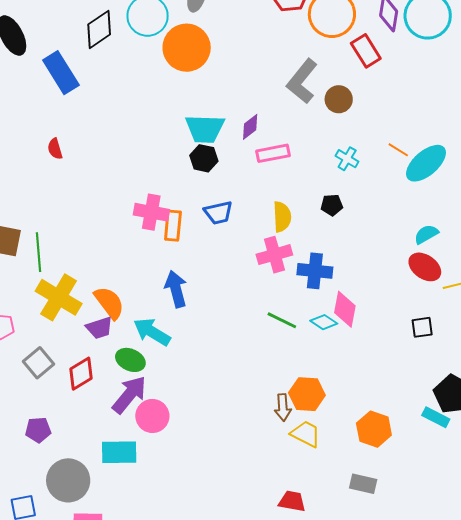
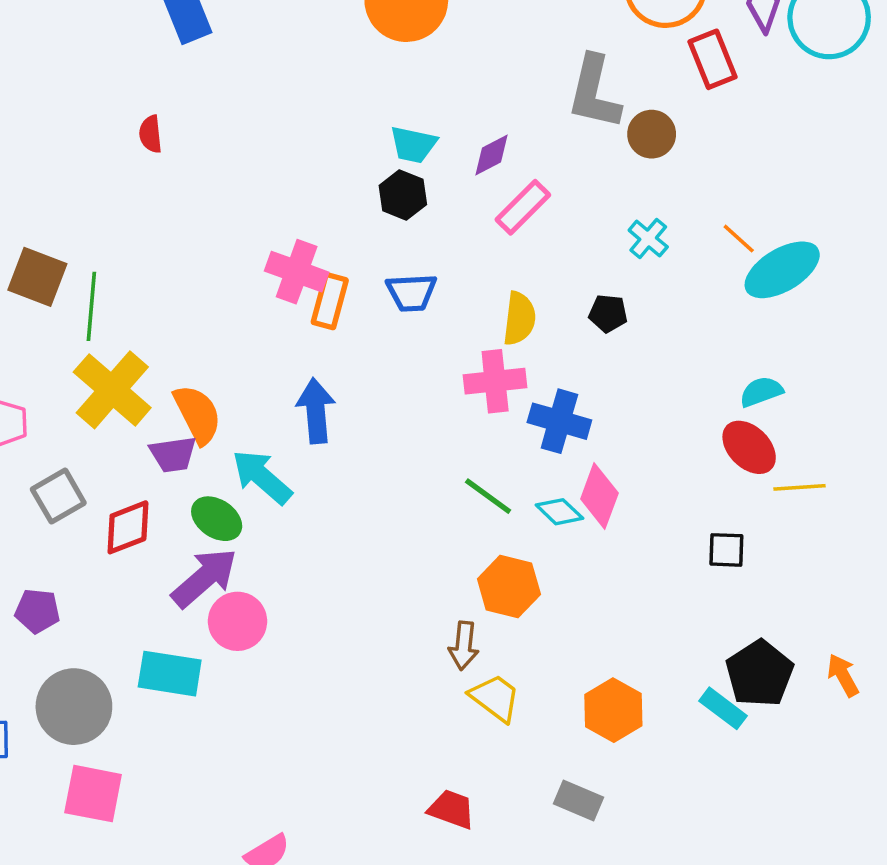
gray L-shape: (302, 81) -> (594, 92), turned -36
cyan trapezoid: (205, 129) -> (413, 145), size x0.7
pink rectangle: (273, 153) -> (523, 207), turned -44
orange hexagon: (307, 394) -> (509, 587), moved

